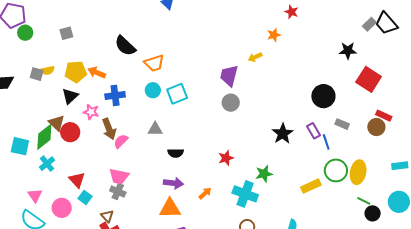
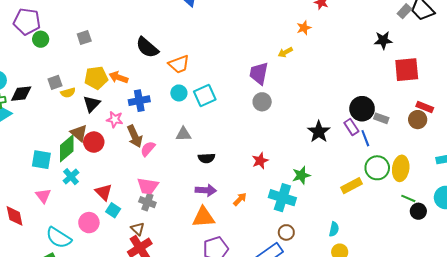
yellow semicircle: (47, 70) -> (68, 93), moved
gray square: (37, 74) -> (55, 82), turned -32
red square: (369, 79) -> (407, 70), turned -35
black circle: (323, 96) -> (362, 109), moved
pink triangle: (35, 195) -> (43, 196), moved

